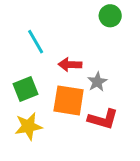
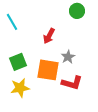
cyan line: (36, 42) -> (12, 22), moved
red arrow: (70, 65) -> (49, 36), moved, turned -63

